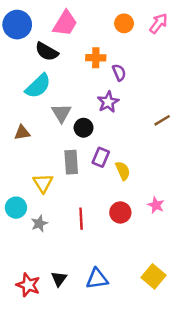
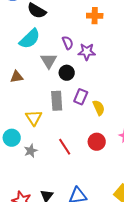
orange cross: (96, 58) -> (95, 16), moved
purple semicircle: (119, 72) -> (68, 43), moved
purple star: (108, 102) -> (87, 52), turned 30
red line: (81, 219) -> (65, 147), turned -30

